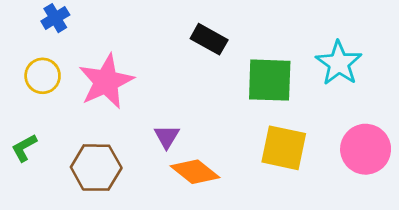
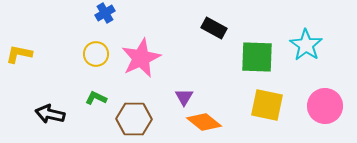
green L-shape: (24, 148) -> (96, 98), moved, turned 55

